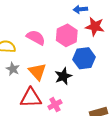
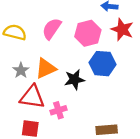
pink semicircle: (36, 38) -> (52, 29), turned -96
gray star: (13, 69) -> (21, 70), moved
orange triangle: (37, 72) -> (46, 68), turned 36

